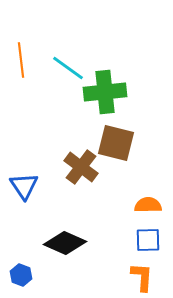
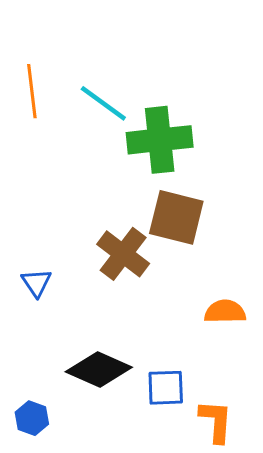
blue triangle: (24, 186) -> (36, 283), size x0.7
blue square: (148, 240) -> (166, 388), moved

